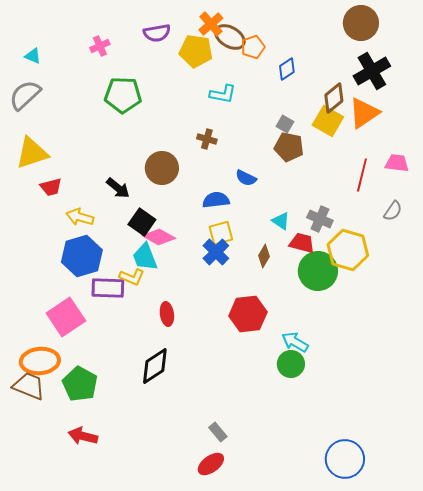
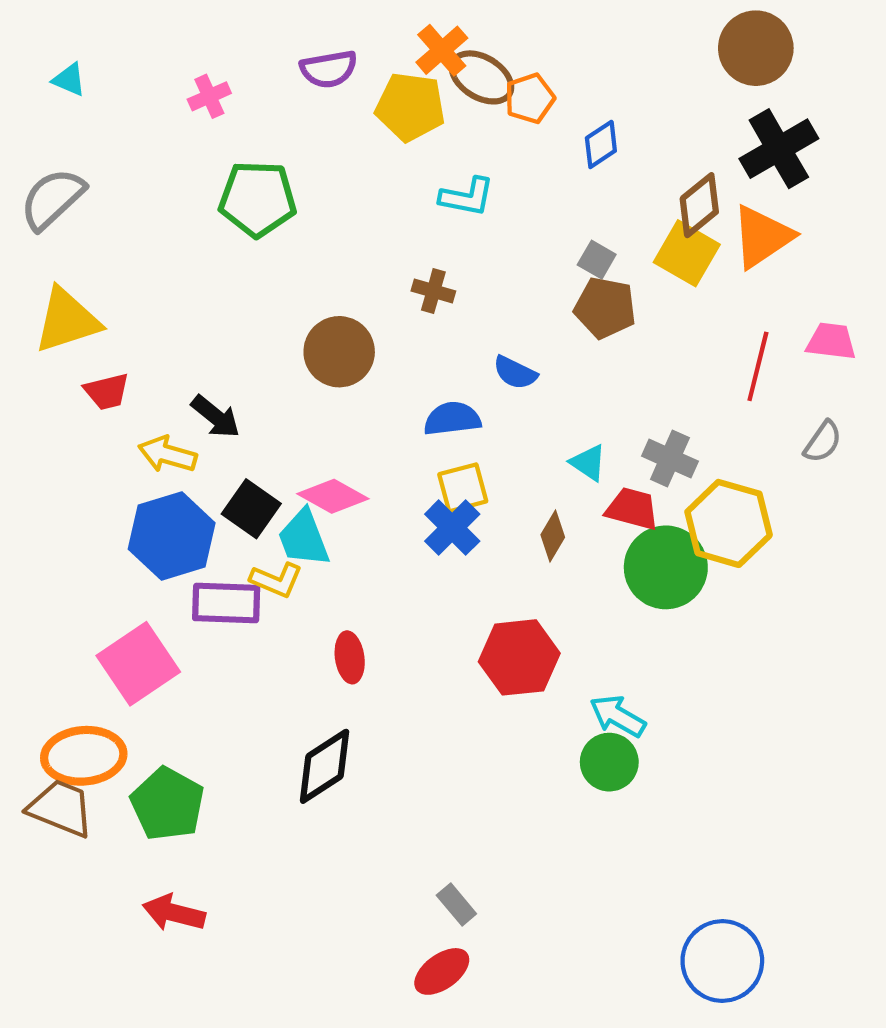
cyan triangle: (33, 56) -> (69, 80), moved
black arrow: (118, 188) -> (216, 417), moved
black square: (142, 222) -> (251, 509), moved

